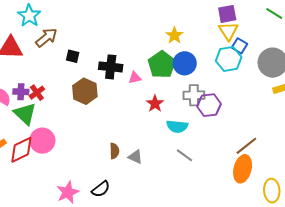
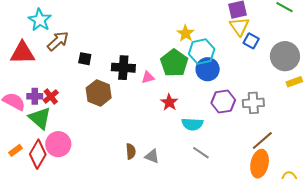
cyan hexagon: (229, 59) -> (202, 52), moved
blue circle: (185, 63) -> (208, 69), moved
gray cross: (194, 95) -> (253, 103), moved
red diamond: (21, 150) -> (38, 154), turned -32

